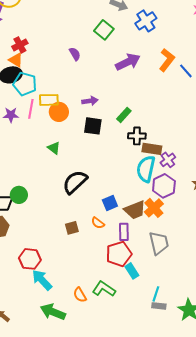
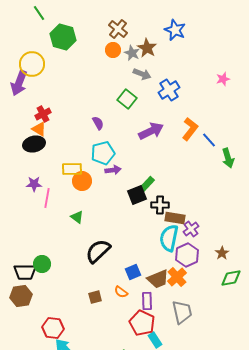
cyan pentagon: (25, 84) -> (103, 153), moved, turned -30
pink line: (31, 109) -> (47, 198), moved
black square: (93, 126) -> (137, 195), moved, turned -30
red pentagon: (119, 254) -> (142, 323), turned -30

